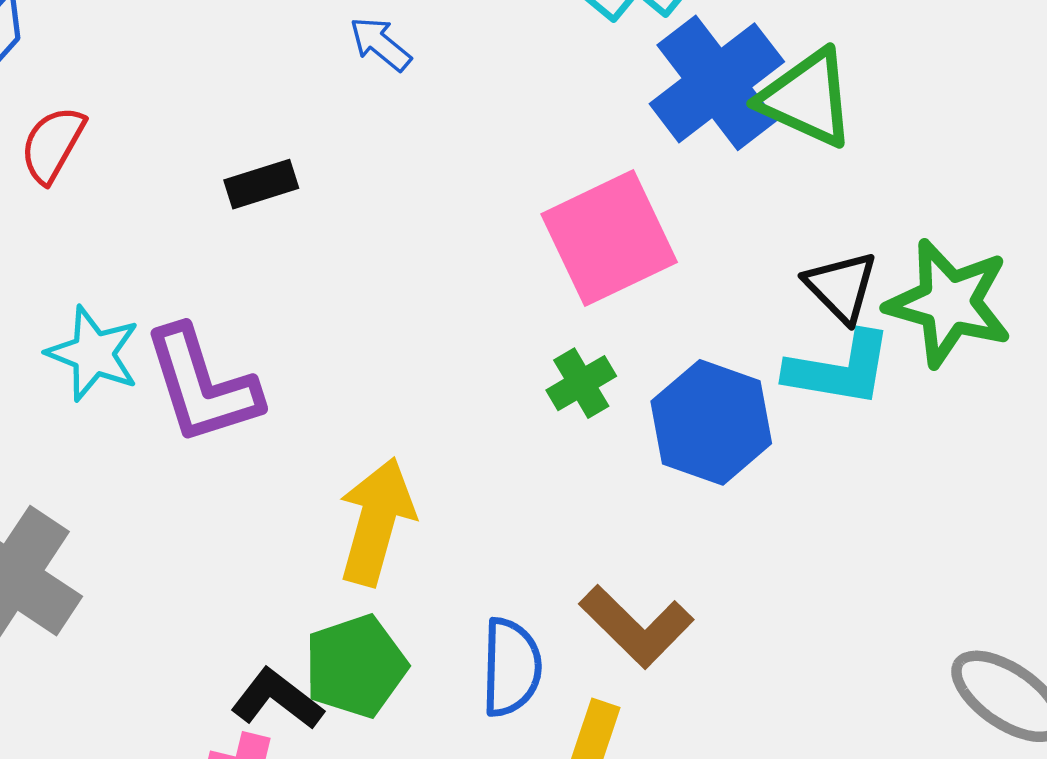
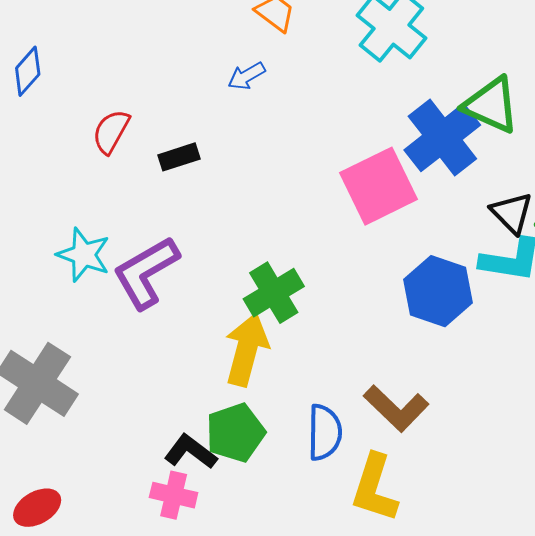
blue arrow: (380, 44) -> (247, 76), turned -69
blue cross: (717, 83) -> (442, 137), moved
red semicircle: (53, 144) -> (111, 132), moved
green cross: (581, 383) -> (274, 293), moved, size x1.5
purple L-shape: (202, 385) -> (146, 272), turned 78

